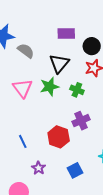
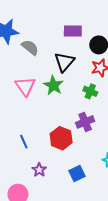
green star: (49, 87) -> (53, 85), turned -30
green cross: (77, 90) -> (90, 91), moved

